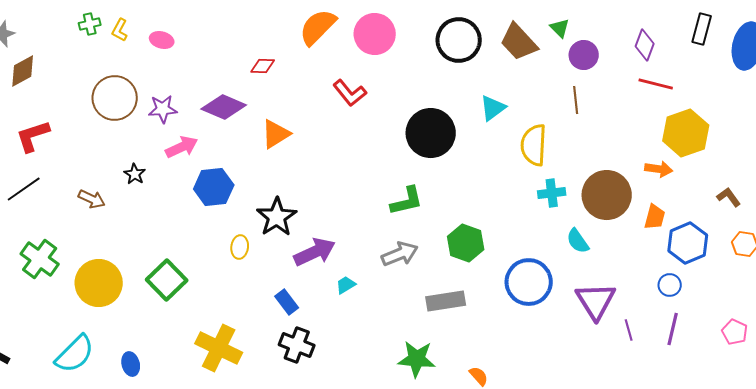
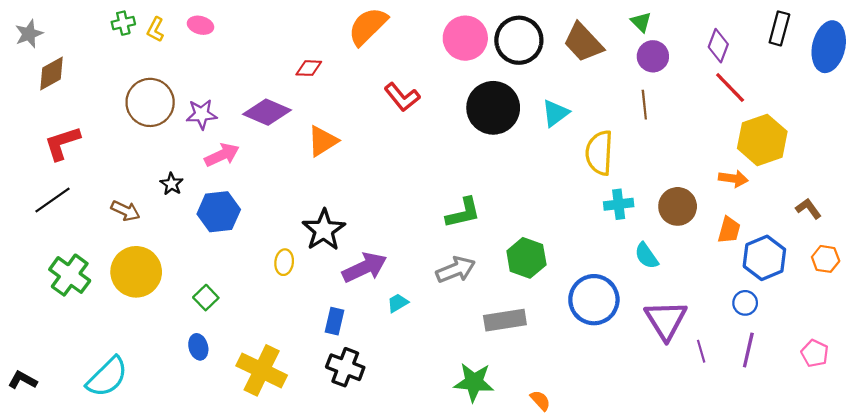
green triangle: (560, 28) -> (641, 22), moved
pink circle: (375, 34) -> (465, 38), moved
pink ellipse: (162, 40) -> (200, 25), moved
red line: (656, 84) -> (730, 87), turned 32
black circle: (431, 133) -> (493, 108), moved
blue hexagon: (214, 187) -> (219, 212), moved
brown circle: (607, 195) -> (678, 206), size x0.7
green square: (167, 280) -> (206, 298), size x0.6
yellow circle: (99, 283) -> (136, 272), moved
blue rectangle: (287, 302) -> (334, 321), turned 50
blue ellipse: (131, 364) -> (198, 347), moved

